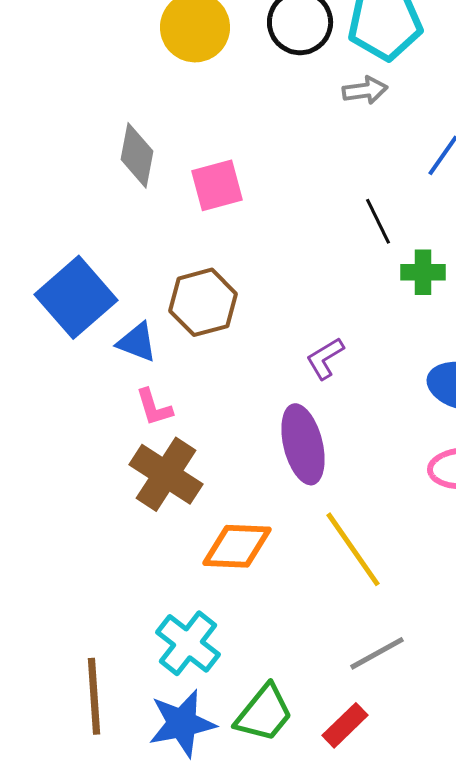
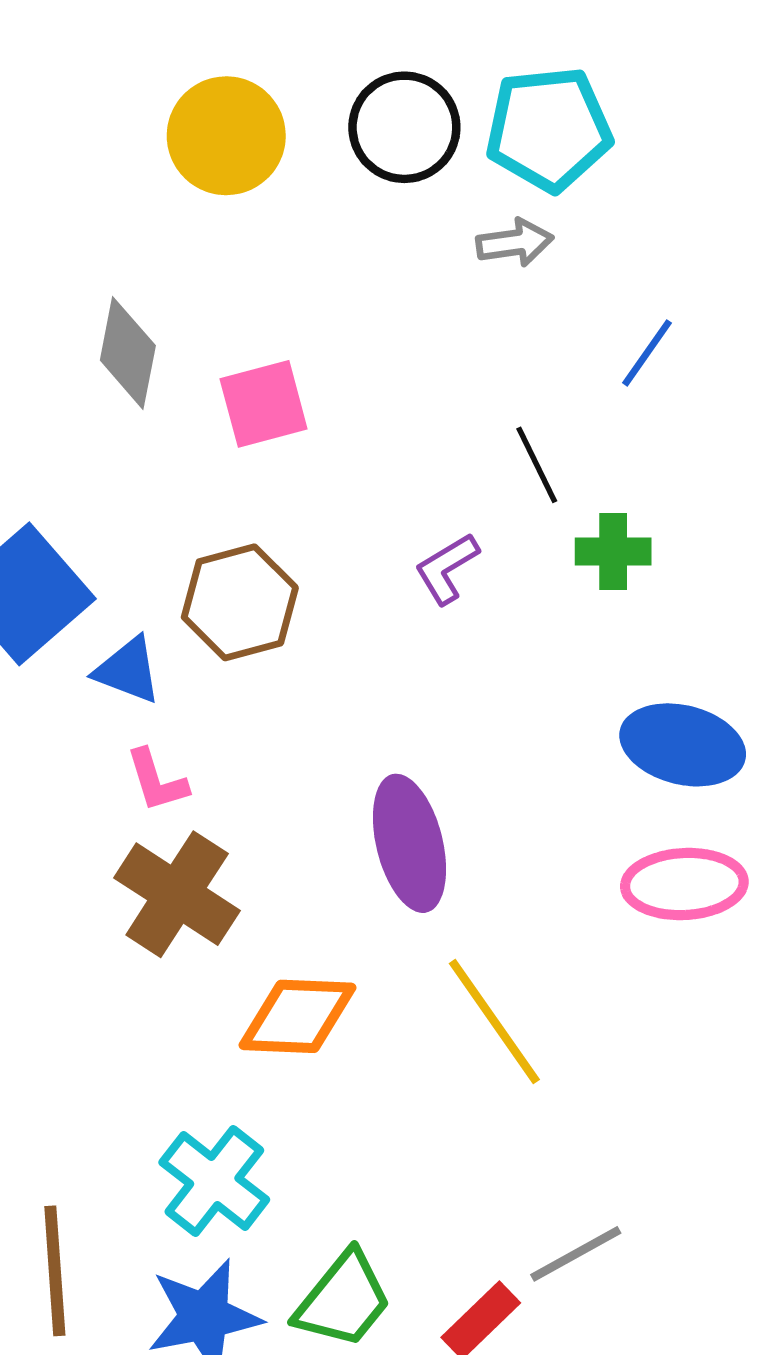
purple L-shape: (325, 358) -> (447, 568), moved
gray line: (377, 653) -> (576, 1254), moved

